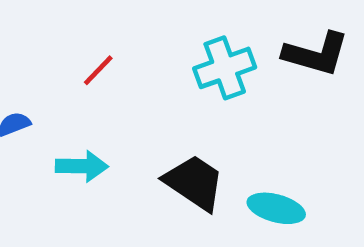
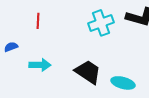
red line: (98, 70) -> (38, 21), moved, turned -42

